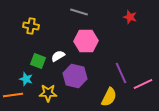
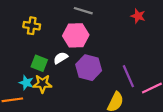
pink hexagon: (86, 41) -> (76, 35), moved
purple hexagon: (75, 76) -> (89, 68), moved
yellow star: (48, 93) -> (42, 84), moved

